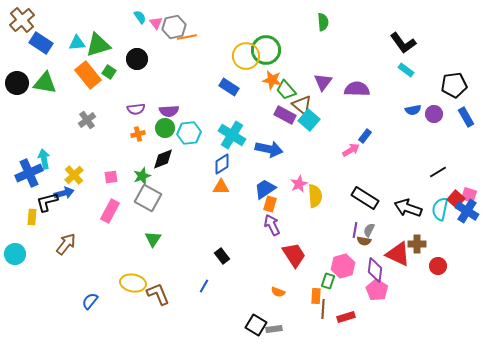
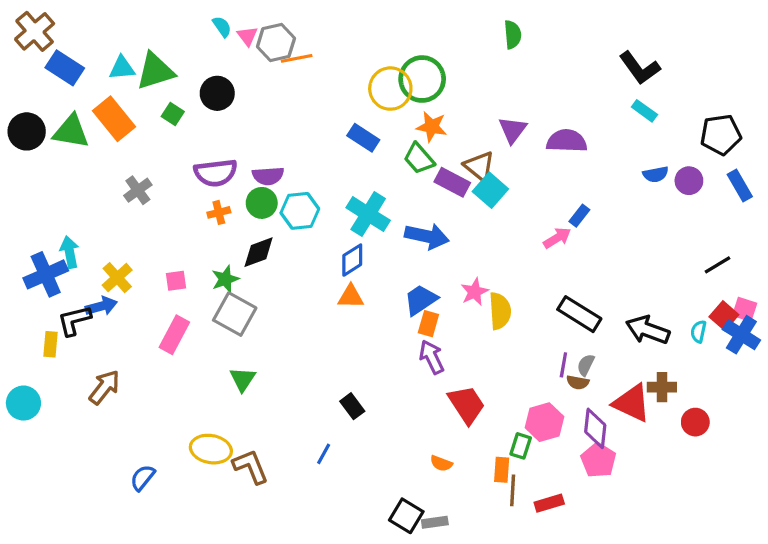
orange rectangle: (88, 75) -> (114, 119), moved
green trapezoid: (286, 90) -> (419, 158), moved
purple semicircle: (136, 109) -> (216, 173), size x1.5
black line: (438, 172) -> (718, 265), moved
cyan semicircle: (440, 209) -> (698, 332), size x0.6

